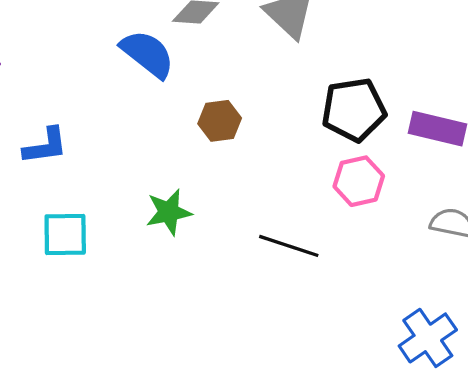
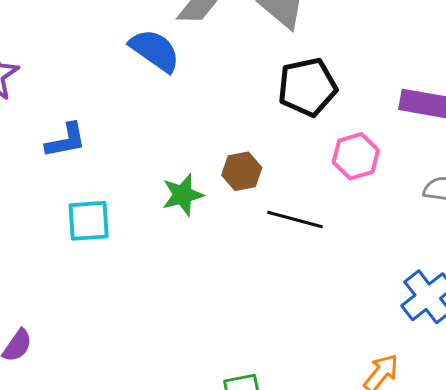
black pentagon: (354, 110) -> (307, 87), moved
brown hexagon: (220, 121) -> (242, 171), moved

